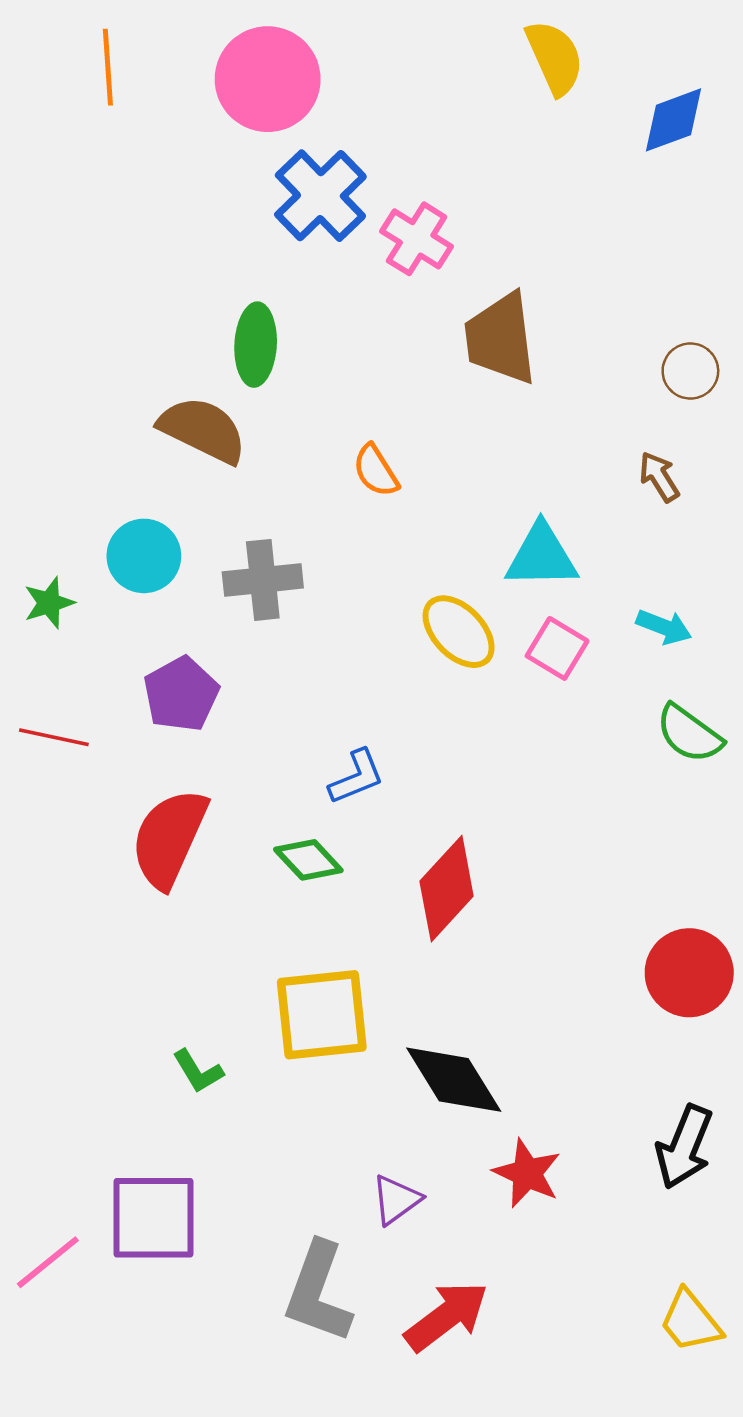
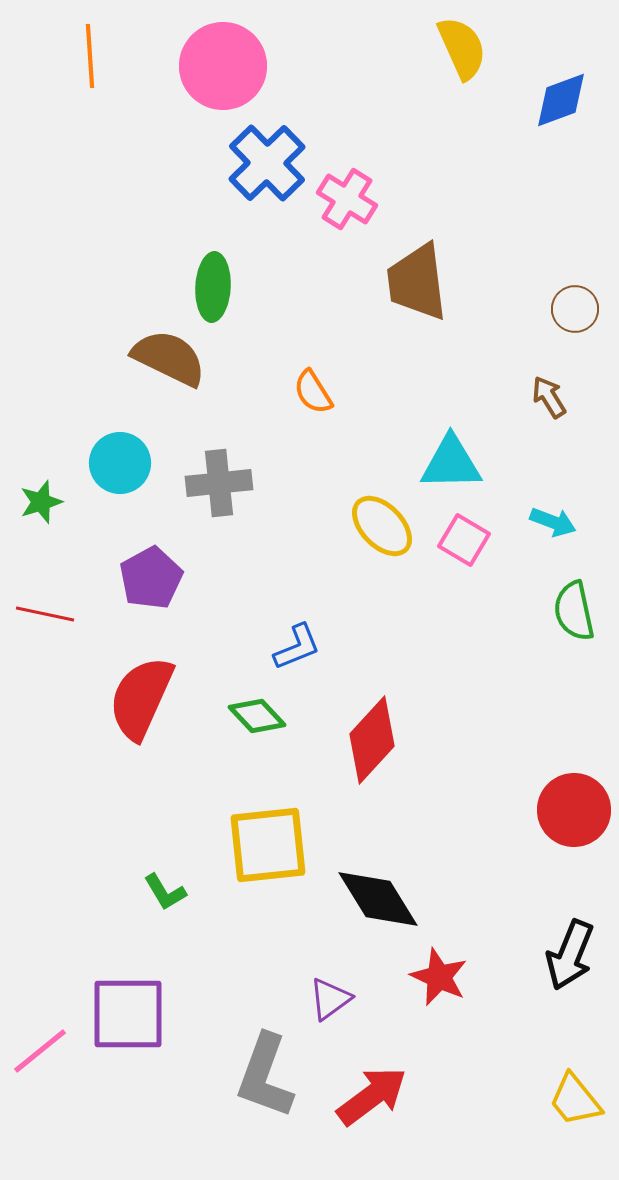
green semicircle: (689, 734) -> (574, 611), turned 42

